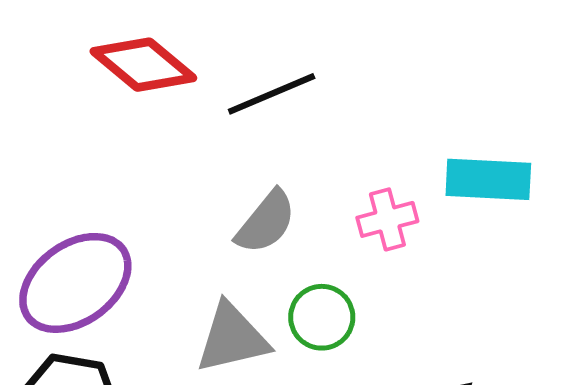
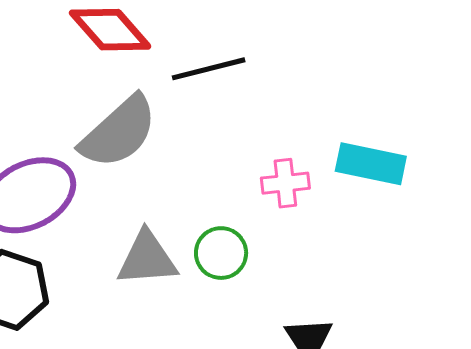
gray semicircle: (266, 222) -> (119, 132), moved, size x1.5

